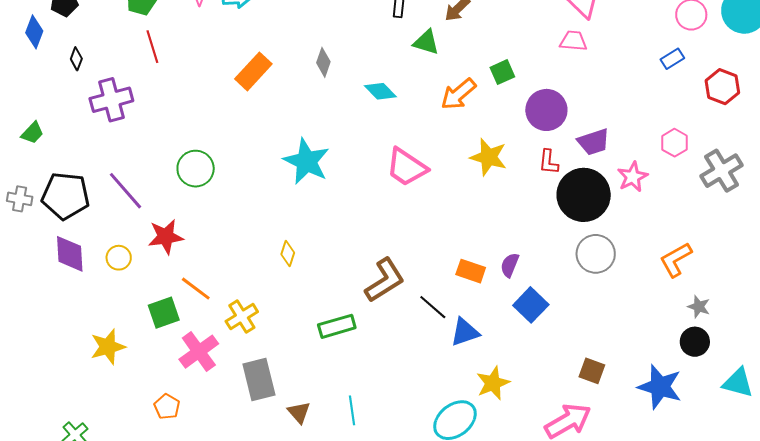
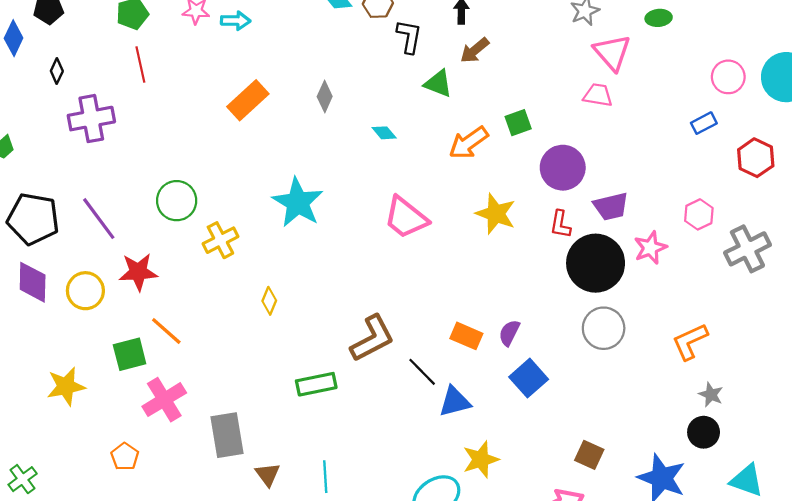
cyan diamond: (380, 91) -> (384, 133), size x0.7
yellow circle: (119, 258) -> (85, 291), size x1.4
yellow cross: (242, 316) -> (220, 240), moved

